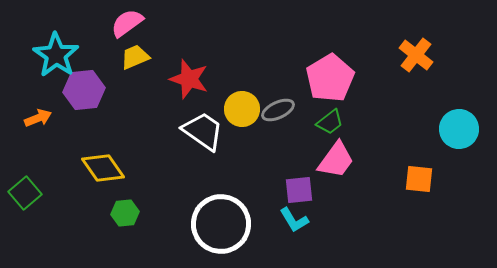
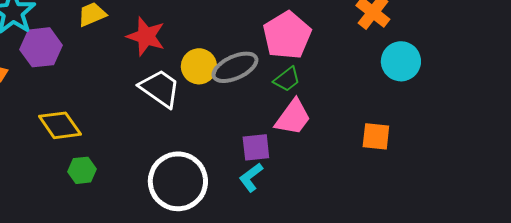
gray ellipse: (278, 110) -> (235, 67), size x1.4
cyan circle: (459, 129) -> (401, 61), moved
cyan L-shape: (294, 220) -> (251, 177), turned 84

